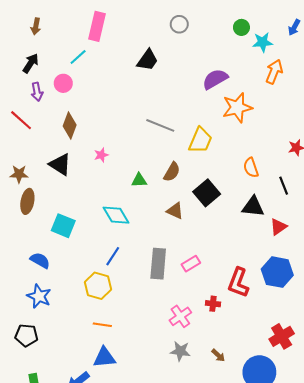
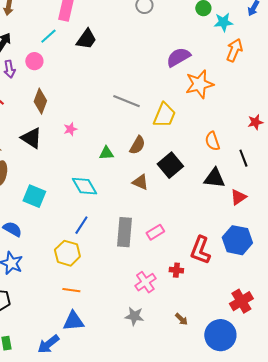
black trapezoid: (148, 60) -> (86, 39), moved
gray star: (180, 351) -> (134, 316), moved

